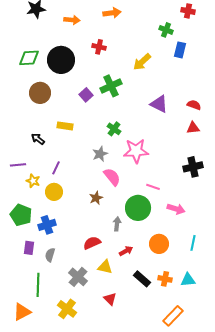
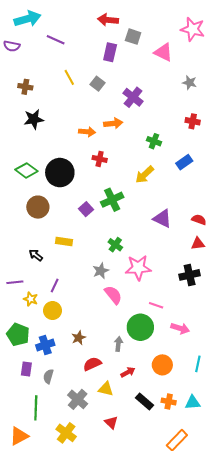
orange arrow: (72, 20) -> (87, 132), moved
green cross: (166, 30) -> (154, 141), moved
blue rectangle: (180, 50) -> (184, 162), turned 42
green diamond: (29, 58) -> (26, 170), turned 40
black cross: (193, 167) -> (190, 275), moved
brown star: (96, 198) -> (79, 338), moved

